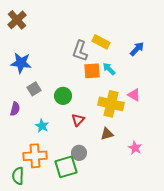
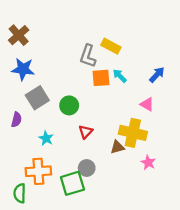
brown cross: (17, 20) -> (19, 35), moved
blue arrow: (137, 49) -> (157, 75), moved
gray square: (34, 89) -> (37, 98), size x1.5
yellow cross: (111, 104) -> (133, 133), moved

